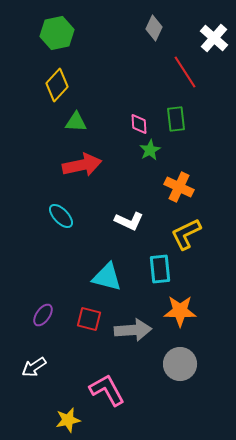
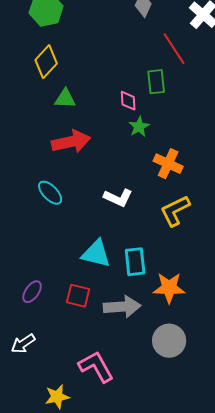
green rectangle: (176, 119) -> (156, 82), moved
cyan rectangle: (160, 269) -> (135, 262), moved

